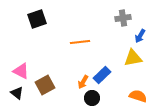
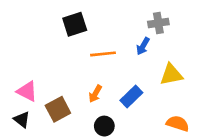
black square: (37, 19) -> (75, 24), moved
blue arrow: (140, 36) -> (143, 46), moved
orange arrow: (83, 82) -> (95, 94), moved
black circle: (92, 98) -> (104, 126), moved

